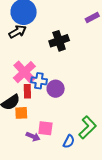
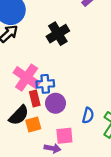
purple circle: (56, 89) -> (55, 103), moved
blue semicircle: (69, 141) -> (88, 115), moved

